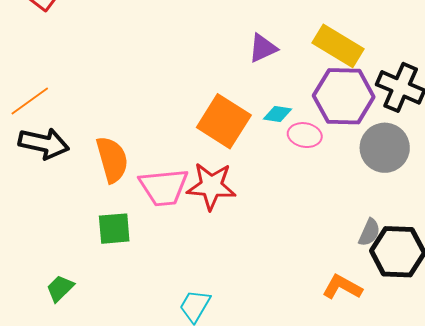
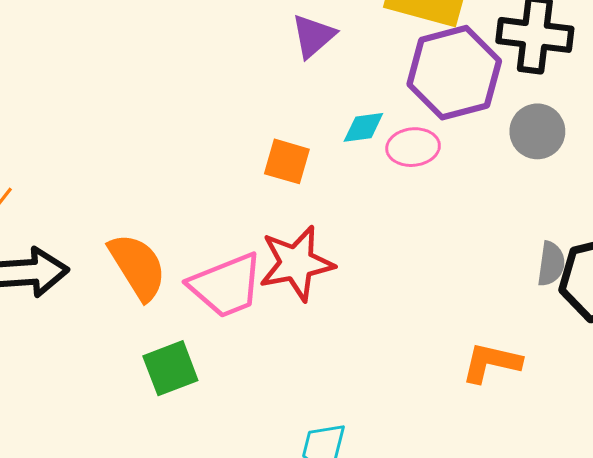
orange square: (224, 121) -> (287, 161), size x0.6
gray circle: (385, 148) -> (537, 131), size x0.7
orange L-shape: (342, 287) -> (491, 363), moved

